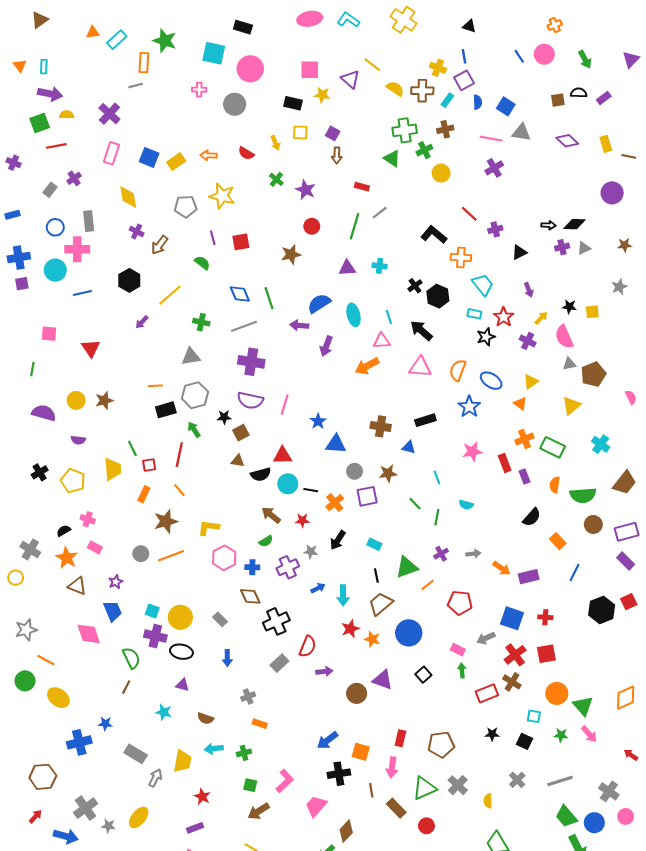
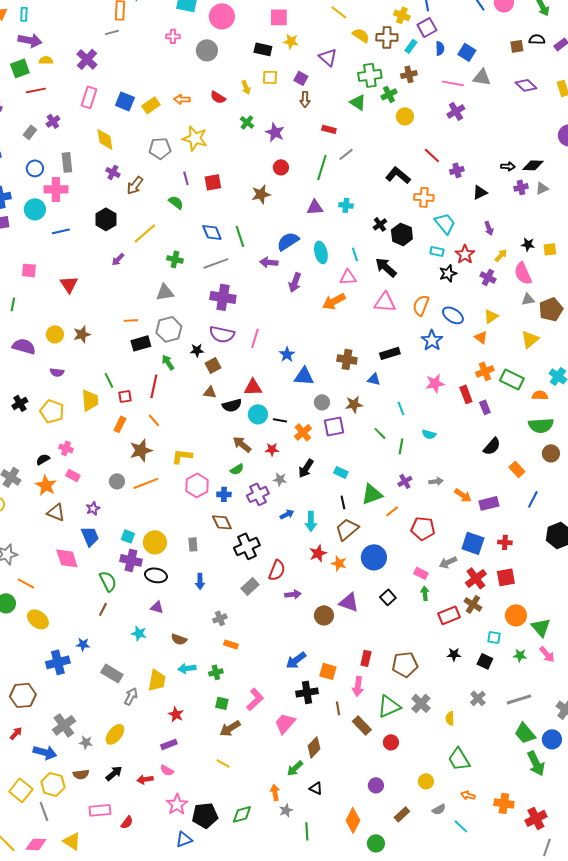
purple triangle: (350, 79) -> (328, 57), moved
orange semicircle: (555, 485) -> (540, 395), moved, turned 84
gray rectangle: (220, 619) -> (193, 544), turned 40

